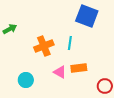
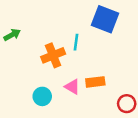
cyan line: (70, 43) -> (76, 42), moved
cyan circle: (26, 80) -> (42, 96), moved

